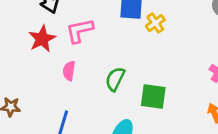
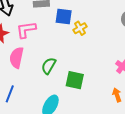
pink semicircle: (69, 71) -> (17, 58), size x1.5

